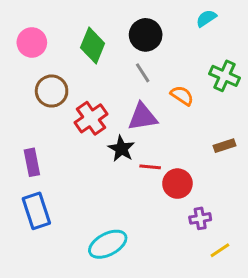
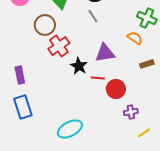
brown circle: (52, 91) -> (45, 25), moved
orange semicircle: (182, 96) -> (135, 38), moved
purple triangle: (143, 117) -> (105, 53), moved

